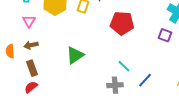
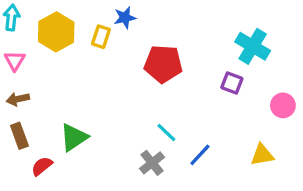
green triangle: (75, 55) -> (74, 137), moved
gray cross: (115, 85) -> (152, 163), turned -35
red semicircle: (31, 87) -> (42, 166), moved

